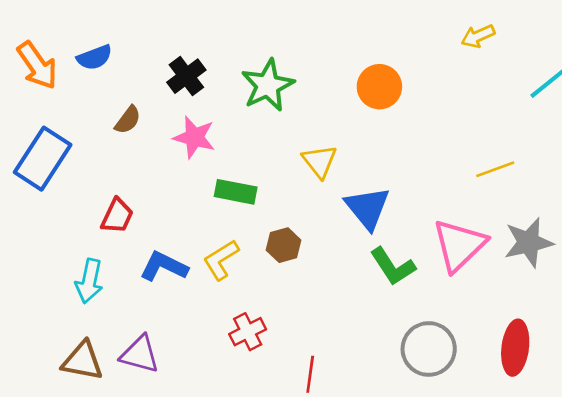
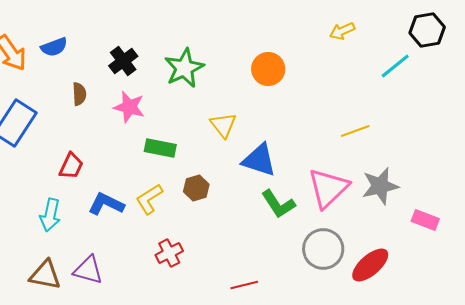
brown semicircle: (128, 120) -> (79, 94), turned -40
blue triangle: (367, 208) -> (259, 160), turned -33
red ellipse: (515, 348) -> (370, 265), turned 42
gray circle: (429, 349) -> (323, 249), moved
red line: (310, 374) -> (244, 285), moved, turned 68

